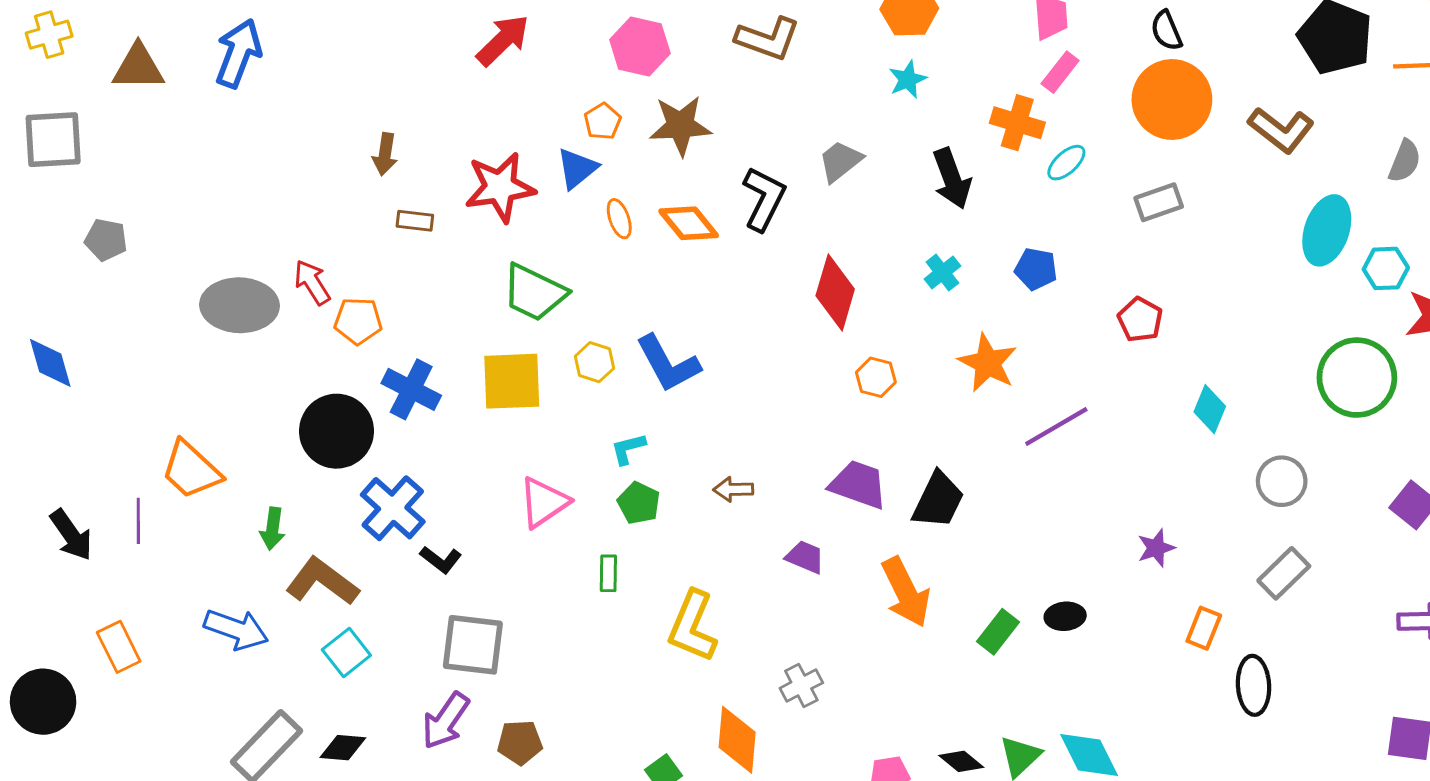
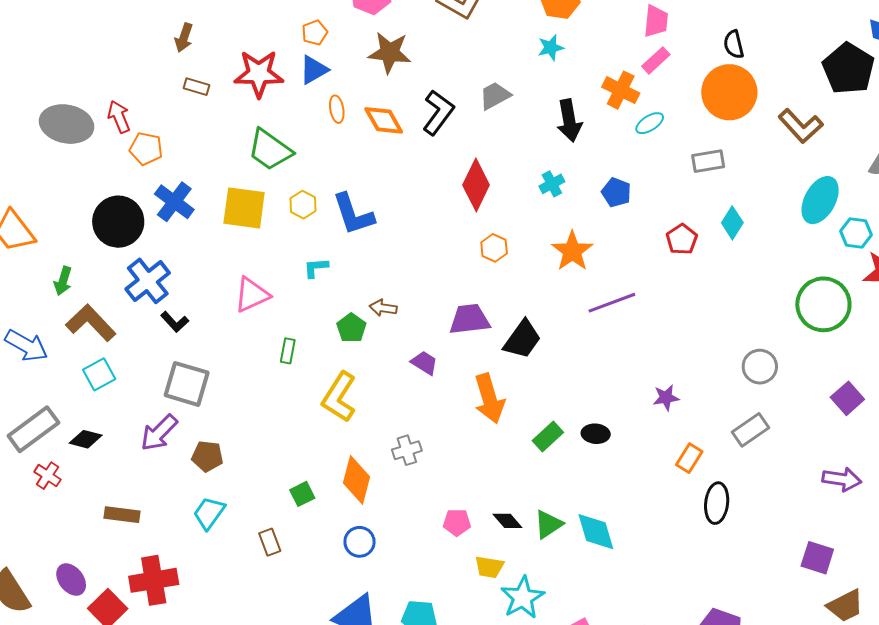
orange pentagon: (603, 121) -> (315, 33), moved
cyan diamond: (1210, 409) -> (732, 223), moved
purple trapezoid: (858, 485) -> (469, 319), turned -36
green pentagon: (639, 503) -> (351, 328), moved

